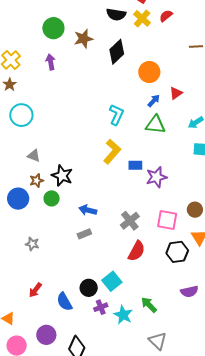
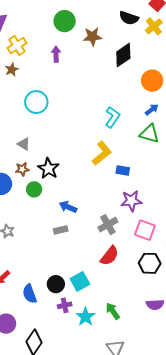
cyan circle: (21, 115) -> (36, 102), moved
purple star: (156, 177) -> (131, 201), moved

